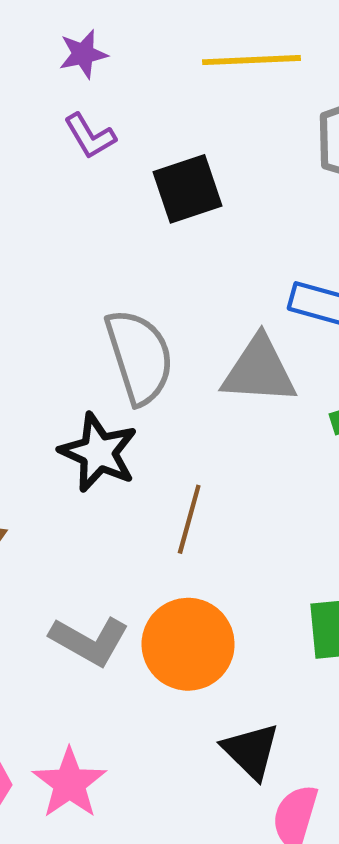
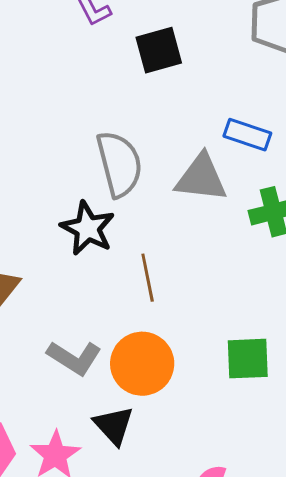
brown line: (189, 519) -> (148, 278), turned -30
black triangle: (251, 751) -> (114, 425), moved

